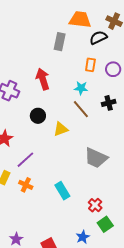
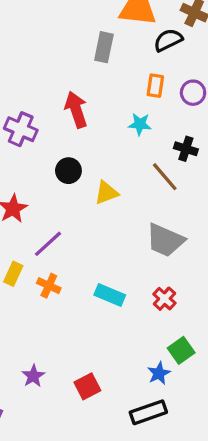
black cross: (109, 103) -> (186, 149), turned 32
brown line: (81, 109) -> (165, 177), moved
cyan rectangle: (62, 191) -> (110, 295), turned -36
red cross: (95, 205) -> (164, 299), moved
blue star: (83, 237) -> (159, 373), moved

